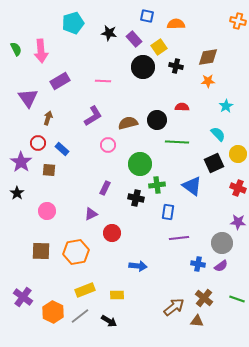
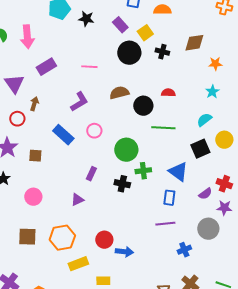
black star: (109, 33) -> (86, 19), moved
orange star: (208, 81) -> (215, 64), moved
brown semicircle: (128, 123) -> (119, 93), moved
cyan semicircle: (218, 134) -> (204, 120), turned -84
red circle: (38, 143) -> (17, 119), moved
blue rectangle: (62, 149) -> (63, 135), moved, size x1.5
red cross: (238, 188) -> (224, 184), moved
blue rectangle: (168, 212) -> (169, 198), moved
red circle: (112, 233) -> (104, 240), moved
blue cross: (198, 264) -> (184, 250), turned -32
purple semicircle: (221, 266) -> (205, 194), moved
yellow rectangle: (85, 290) -> (78, 264), moved

